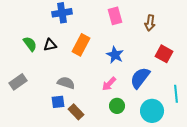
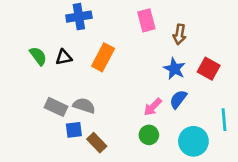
brown arrow: (150, 23) -> (179, 34), moved
blue star: (115, 55) -> (174, 69), moved
blue semicircle: (140, 78) -> (178, 99), size x0.7
gray rectangle: (18, 82) -> (56, 107), moved, turned 60
pink arrow: (109, 84) -> (153, 107), moved

